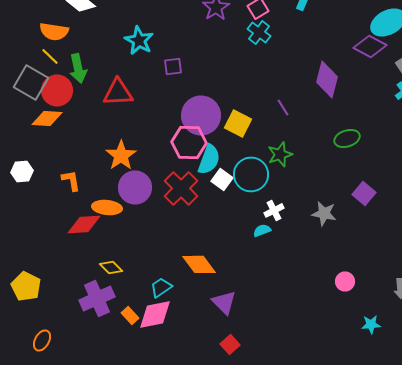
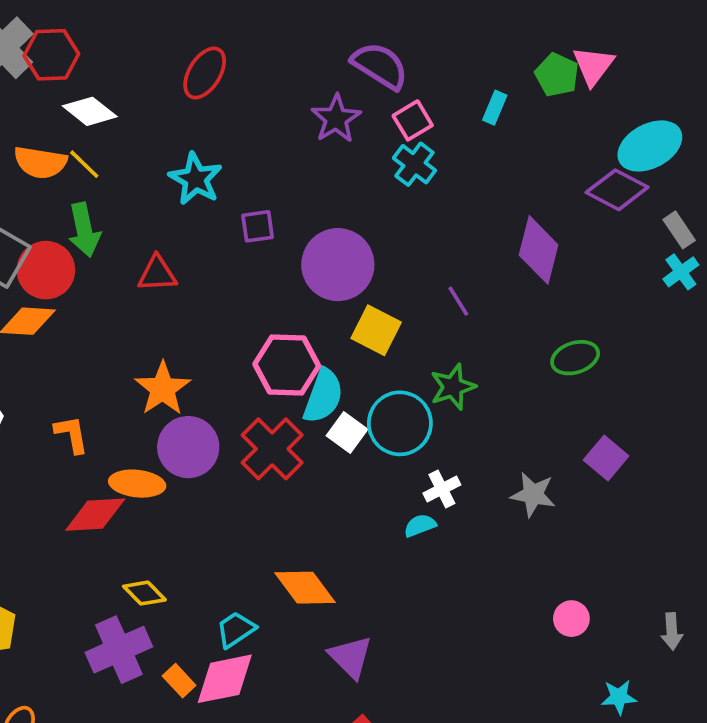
yellow line: (50, 56) -> (84, 164), moved
red triangle: (118, 92) -> (157, 274), size x0.7
purple circle: (201, 115) -> (338, 265), moved

